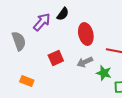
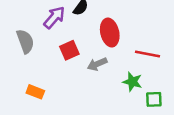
red square: (56, 58) -> (69, 50), moved
gray arrow: (85, 62) -> (97, 64), moved

